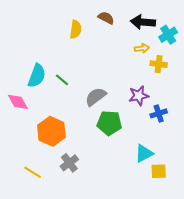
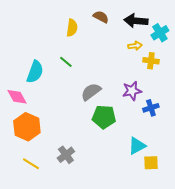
green line: (62, 80) -> (66, 62), moved
orange hexagon: (51, 131) -> (27, 127), moved

